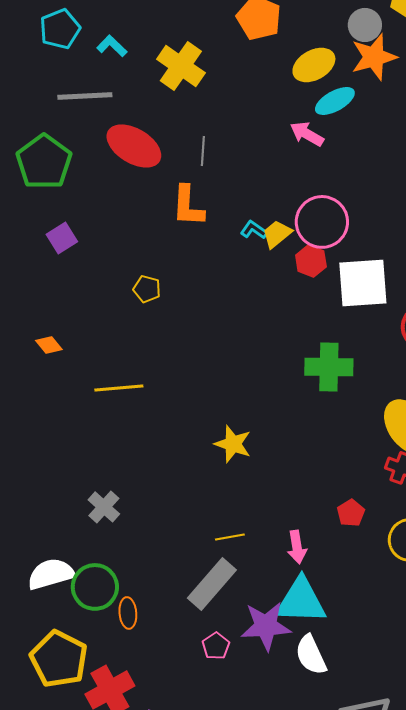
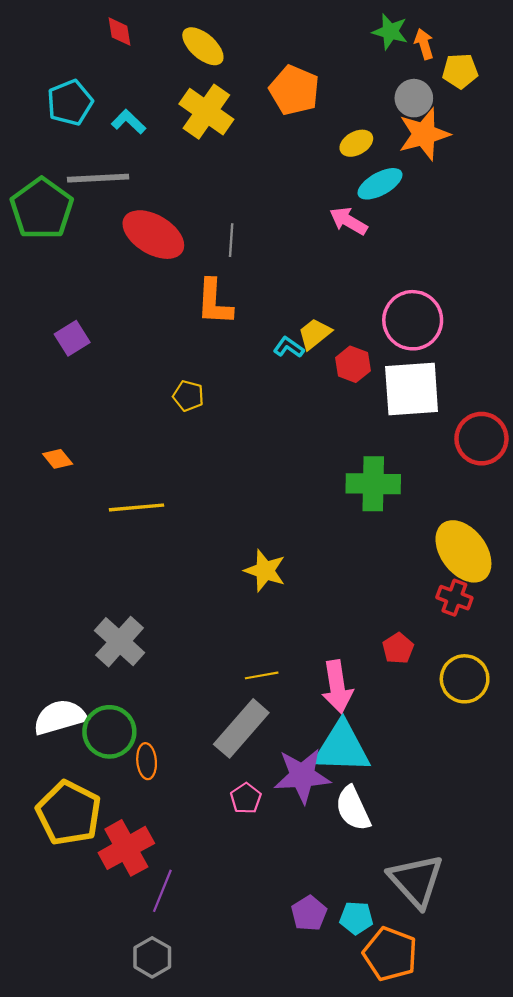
yellow ellipse: (314, 65) -> (356, 143), size x0.7
yellow cross: (181, 66) -> (206, 112), moved
green pentagon: (44, 162) -> (42, 209), moved
pink circle: (322, 222) -> (413, 320), moved
cyan L-shape: (254, 230) -> (289, 347), moved
yellow pentagon: (147, 289) -> (188, 396), moved
gray cross: (104, 507) -> (120, 642), size x1.4
pink arrow: (297, 547) -> (337, 687), size x1.4

